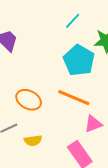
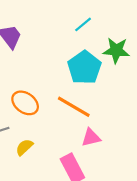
yellow semicircle: (33, 141) -> (24, 147), turned 138

